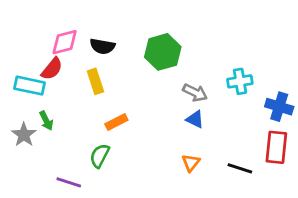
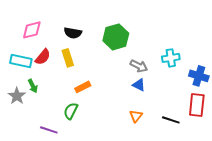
pink diamond: (65, 42) -> (32, 30), moved
red semicircle: (52, 69) -> (43, 57), moved

